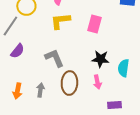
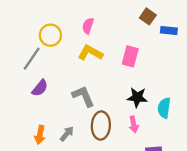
yellow L-shape: (60, 21) -> (90, 53), turned 35
gray arrow: (40, 90) -> (67, 134), turned 32

